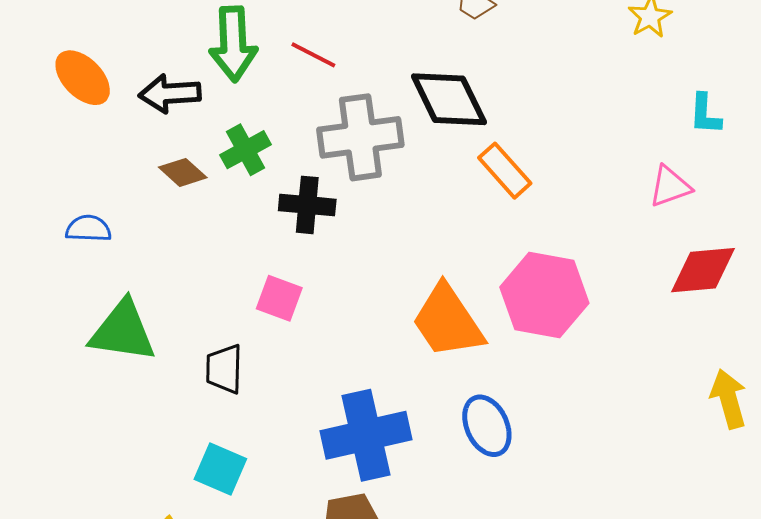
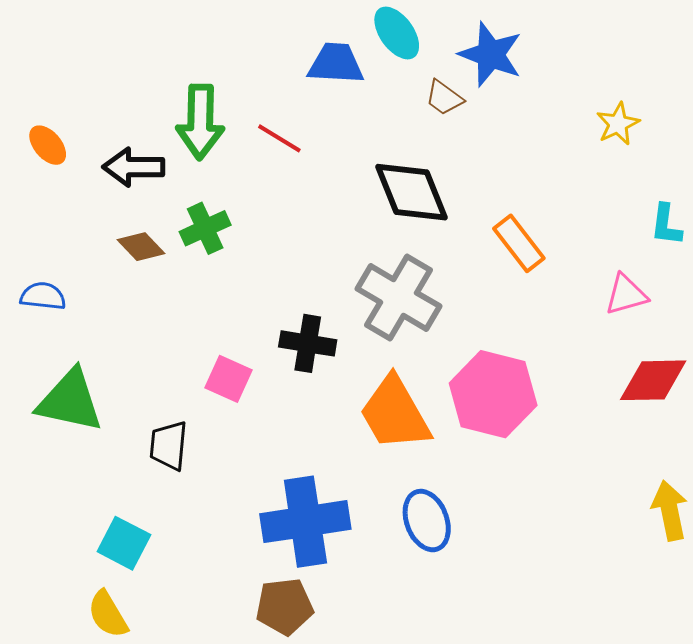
orange ellipse: (83, 78) -> (48, 145), size x0.7
gray cross: (360, 137) -> (398, 298), moved, turned 34
orange rectangle: (505, 171) -> (519, 243), moved
black cross: (307, 205) -> (308, 343), moved
cyan square: (220, 469) -> (124, 543), moved

